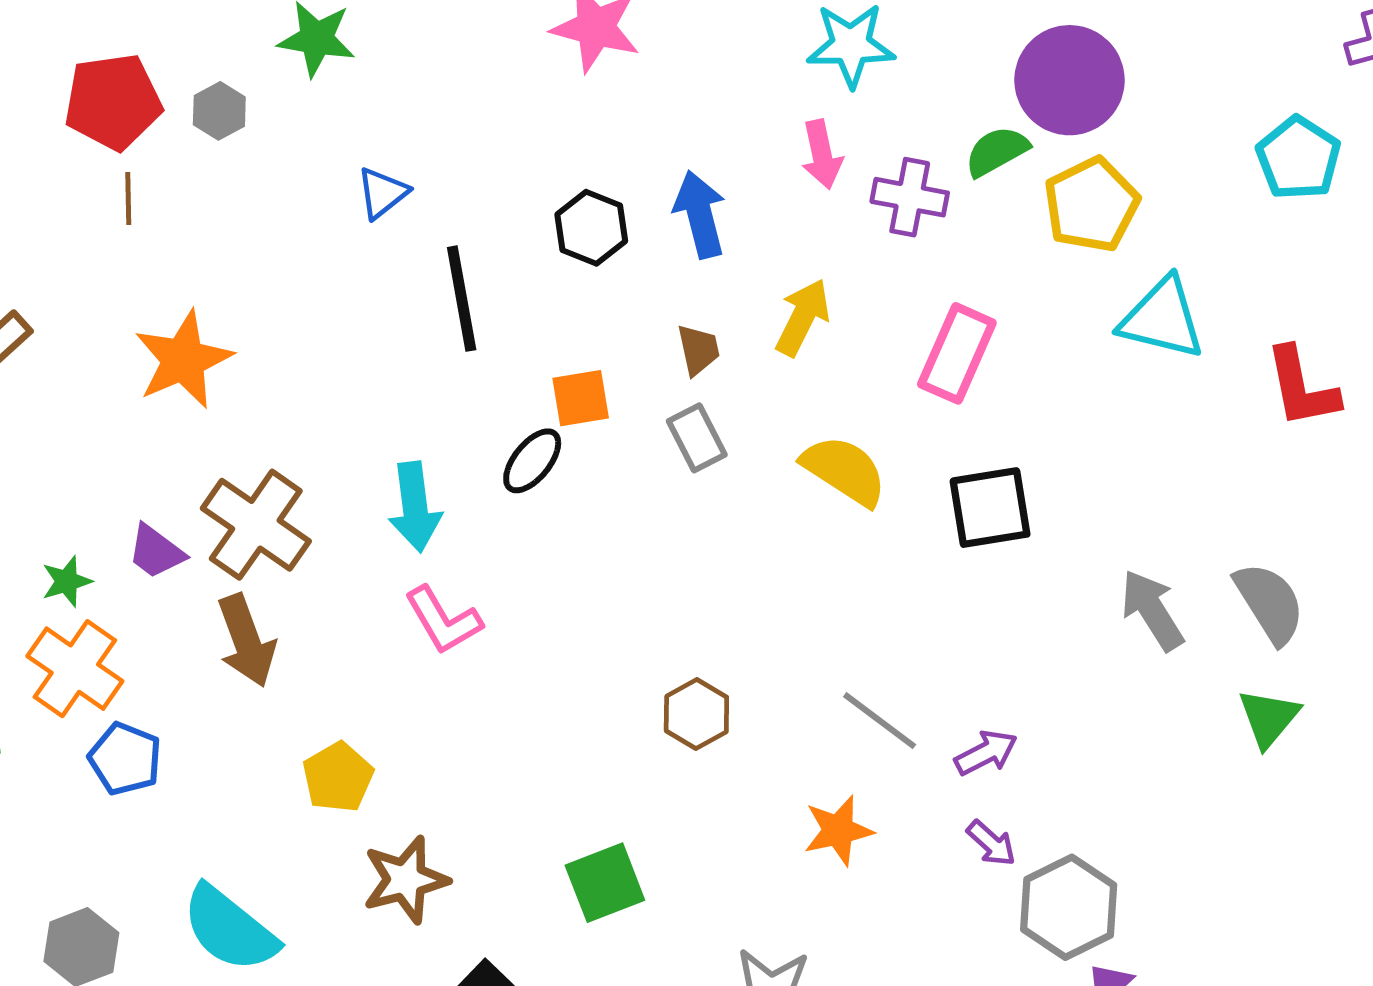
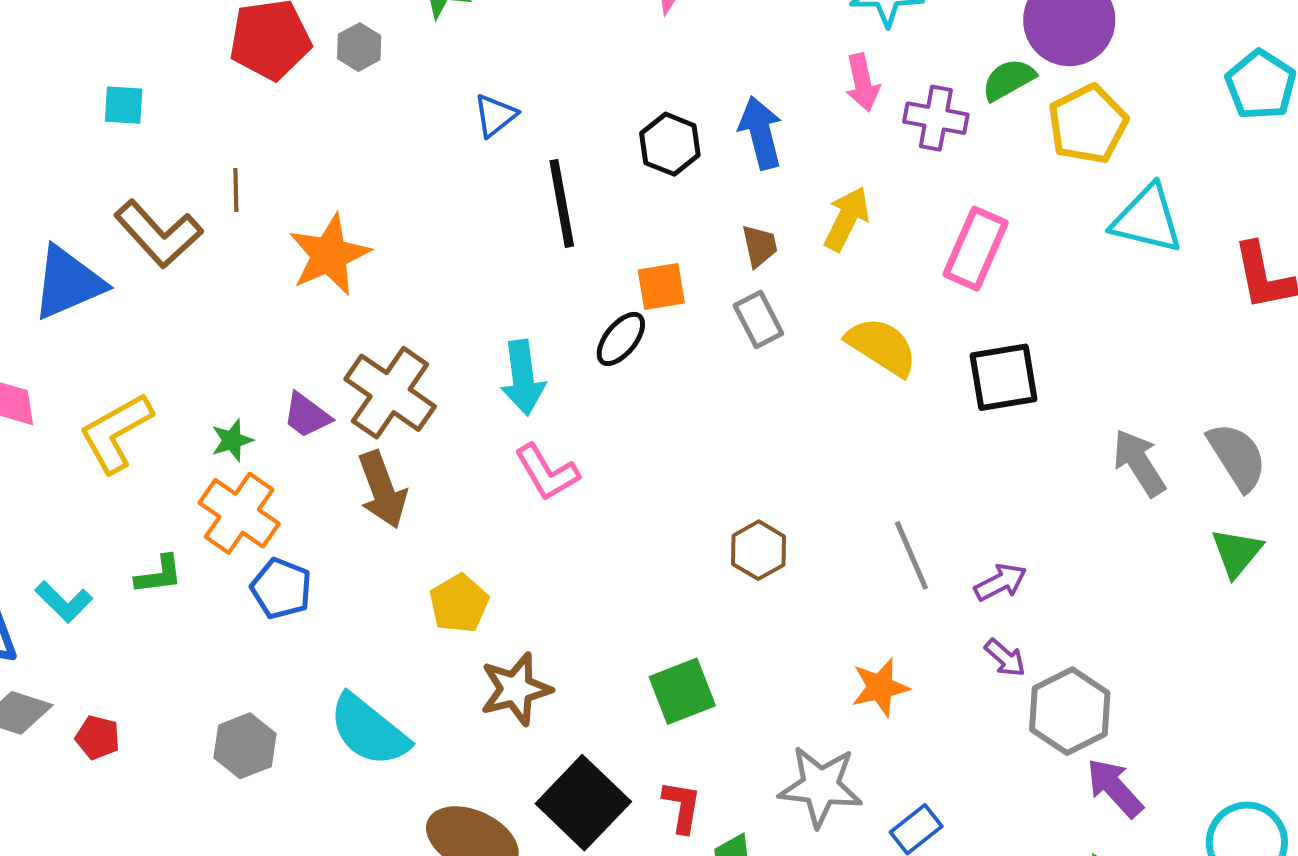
brown line: (128, 199) -> (236, 190), moved
gray line: (880, 721) -> (911, 555), turned 30
orange star: (838, 830) -> (880, 687), moved

